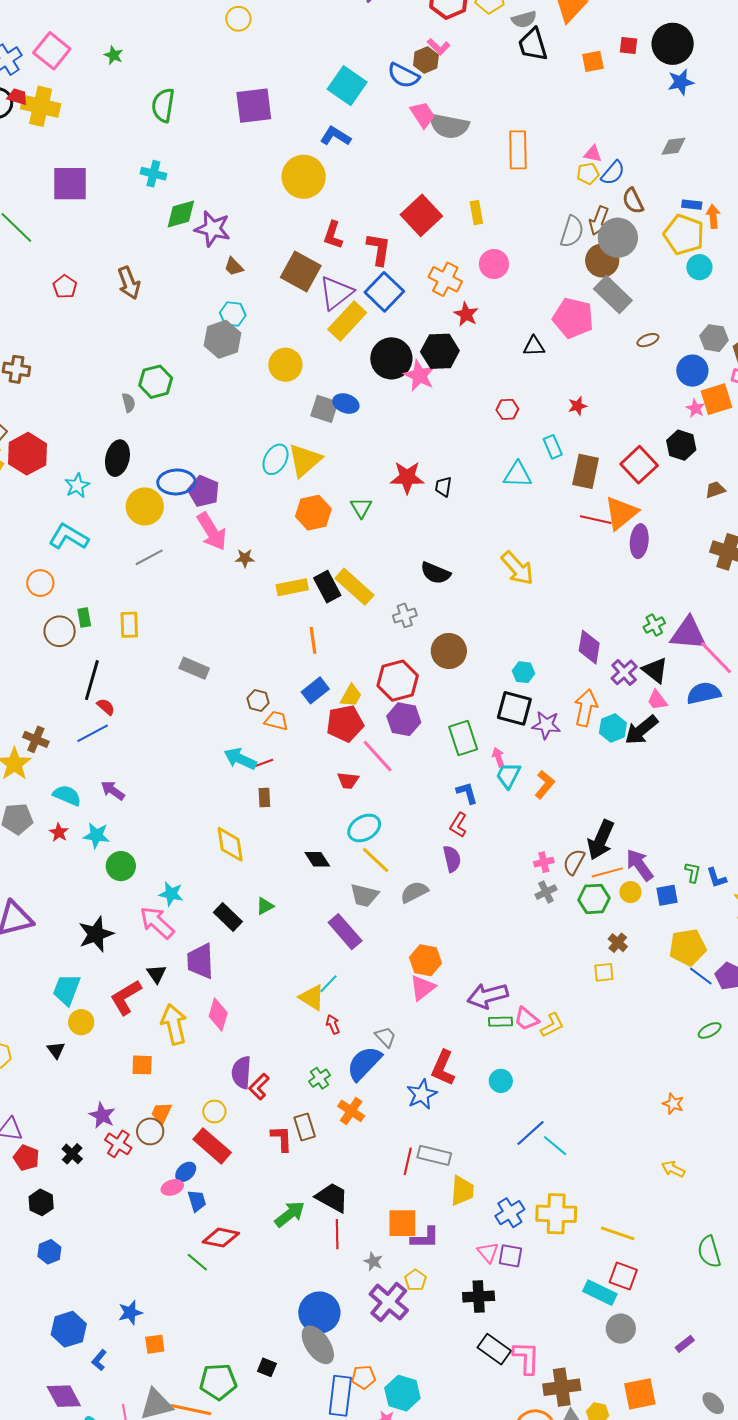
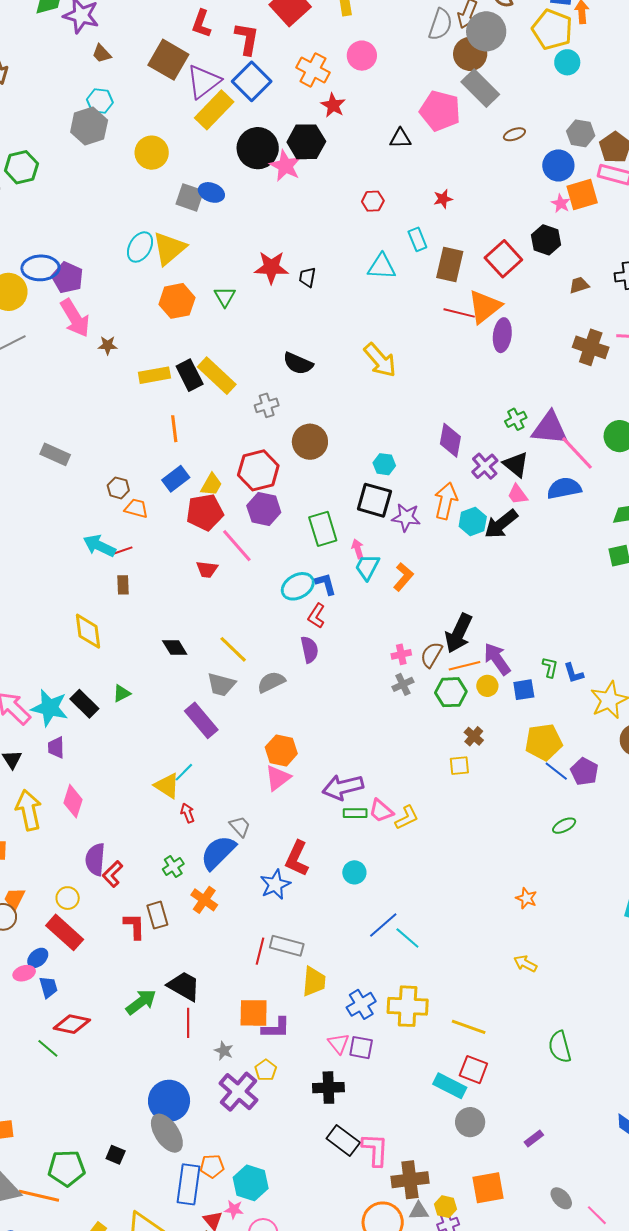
cyan ellipse: (364, 828) -> (298, 586), moved
cyan star: (171, 894) -> (50, 708), moved, size x1.5
purple trapezoid: (200, 961) -> (56, 747), size x0.6

